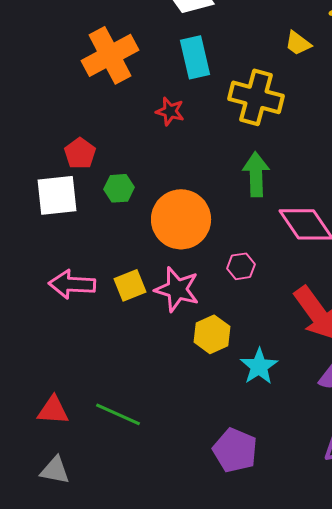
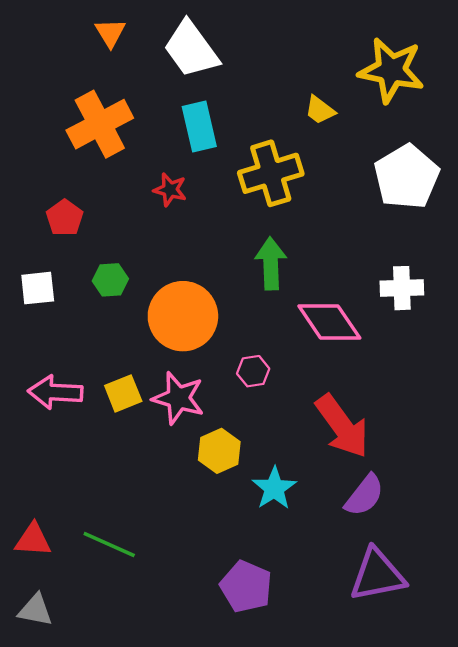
yellow cross: (256, 97) -> (271, 173), turned -32
red pentagon: (80, 153) -> (65, 218), moved
white square: (57, 195) -> (38, 288), size x0.7

